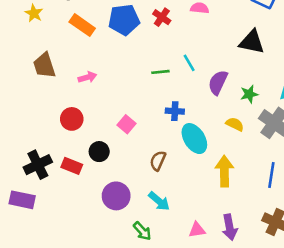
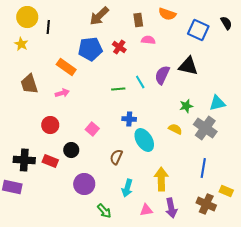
orange rectangle: (82, 25) -> (66, 67), moved
purple semicircle: (218, 82) -> (162, 75), moved
black cross: (38, 165) -> (24, 160), turned 30
yellow arrow: (224, 171) -> (161, 179), moved
cyan arrow: (159, 201) -> (127, 188), moved, turned 66

